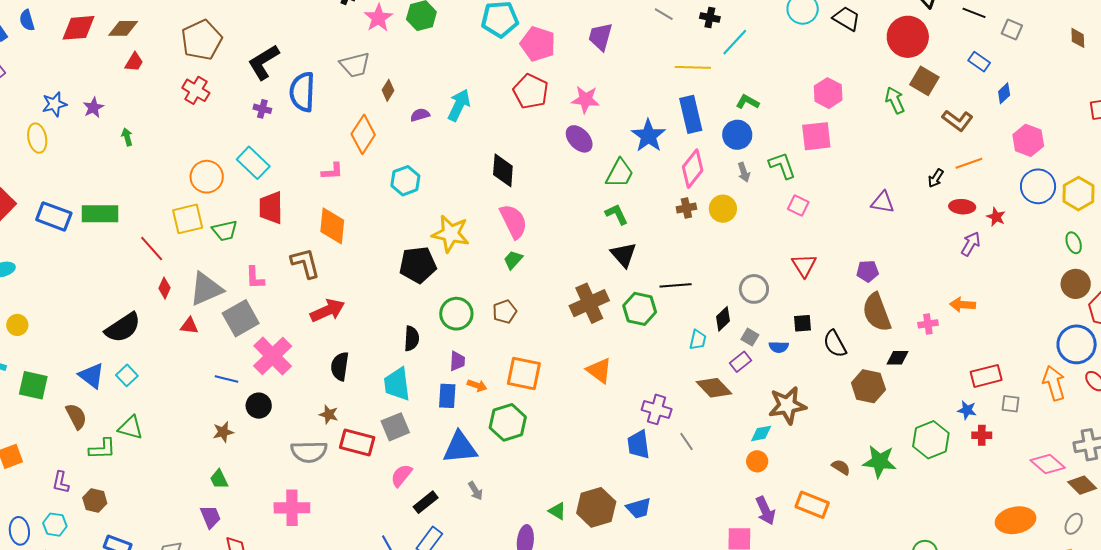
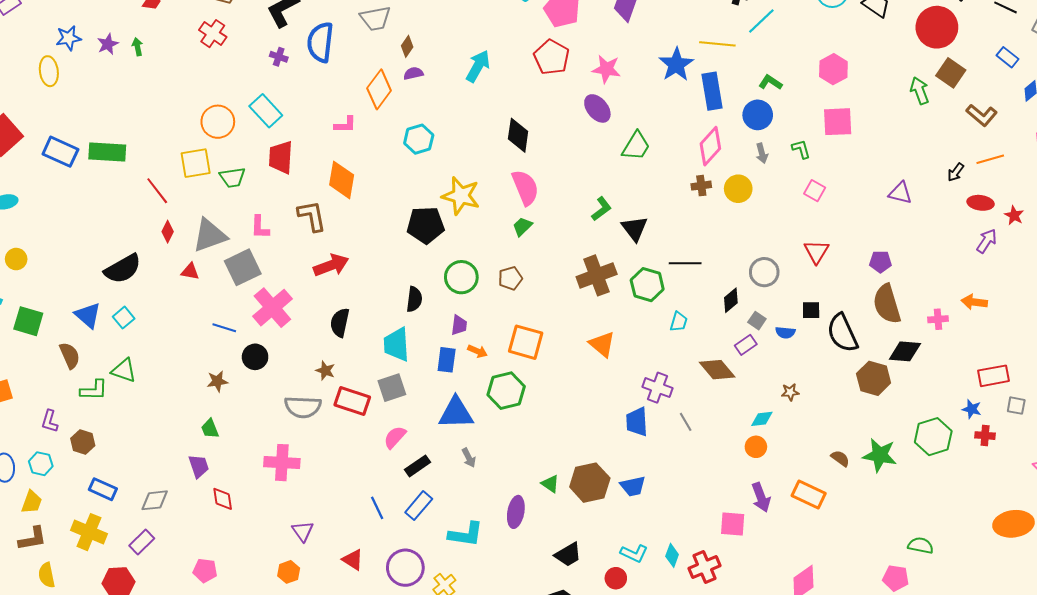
pink hexagon: (828, 93) -> (833, 69), moved
purple semicircle: (420, 115) -> (413, 73), moved
blue star: (648, 136) -> (676, 64), moved
green arrow: (127, 137) -> (137, 47), moved
green L-shape: (782, 166) -> (801, 149), size x0.7
green L-shape: (617, 214) -> (601, 209), moved, turned 75
cyan trapezoid: (698, 340) -> (679, 322), moved
black semicircle: (835, 344) -> (842, 333), size x1.4
black diamond: (898, 358) -> (905, 351), size x1.4
brown star: (787, 405) -> (790, 392), size x0.5

